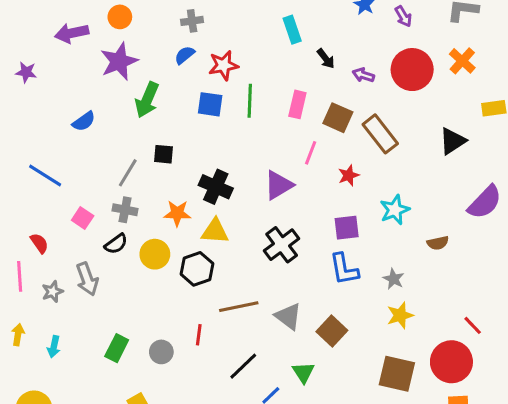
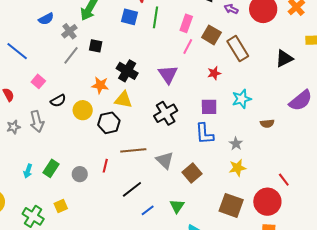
pink line: (311, 153) -> (188, 46), moved
purple triangle: (279, 185) -> (168, 74), turned -40
gray cross: (125, 210) -> (69, 31), moved, turned 35
cyan arrow: (54, 347) -> (28, 171), moved
green triangle: (303, 372) -> (177, 206), moved

